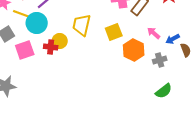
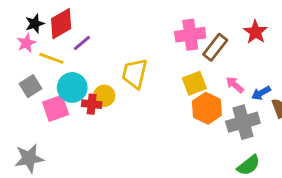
cyan circle: (37, 23) -> (72, 87), moved
yellow square: (114, 32) -> (194, 83), moved
gray cross: (160, 60) -> (243, 122), size x1.6

